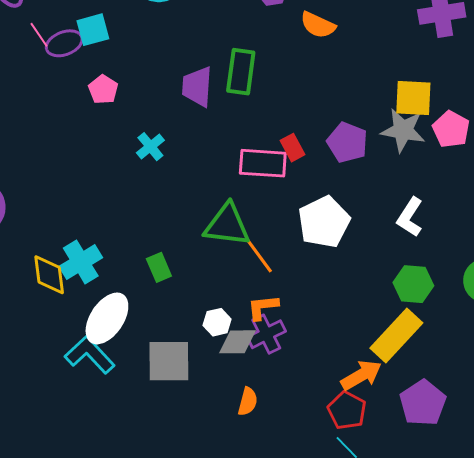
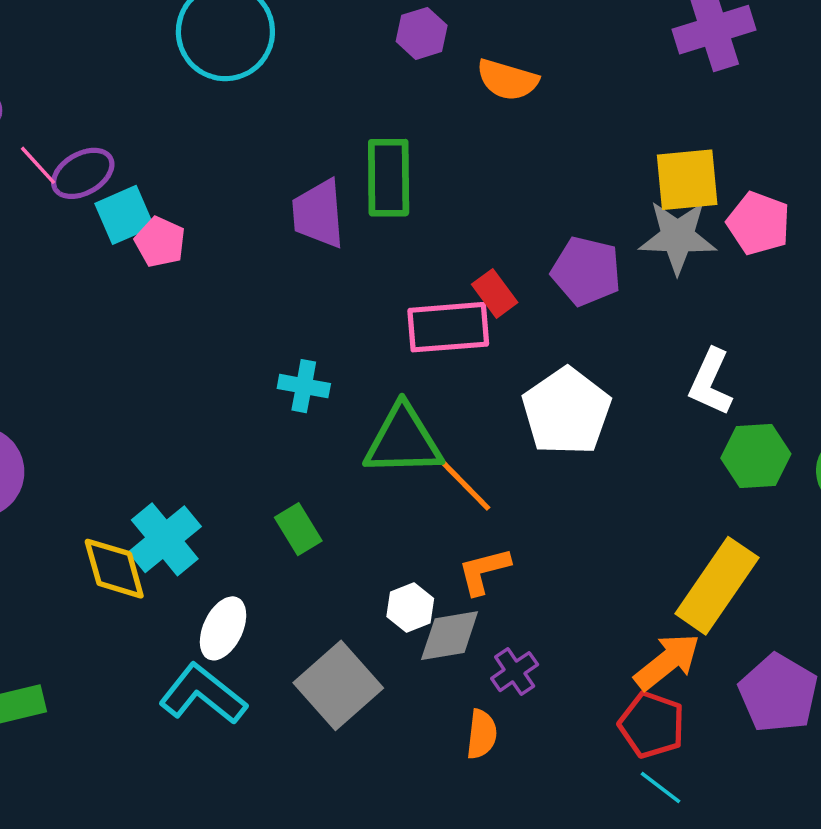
cyan square: (93, 30) -> (124, 215), moved
cyan cross: (150, 147) -> (304, 386), moved, turned -32
green hexagon: (413, 284) -> (756, 456), moved
white ellipse: (107, 318) -> (223, 628), size x0.7
purple cross: (266, 334) -> (515, 672), moved, size x0.7
gray square: (169, 361) -> (338, 685), turned -33

